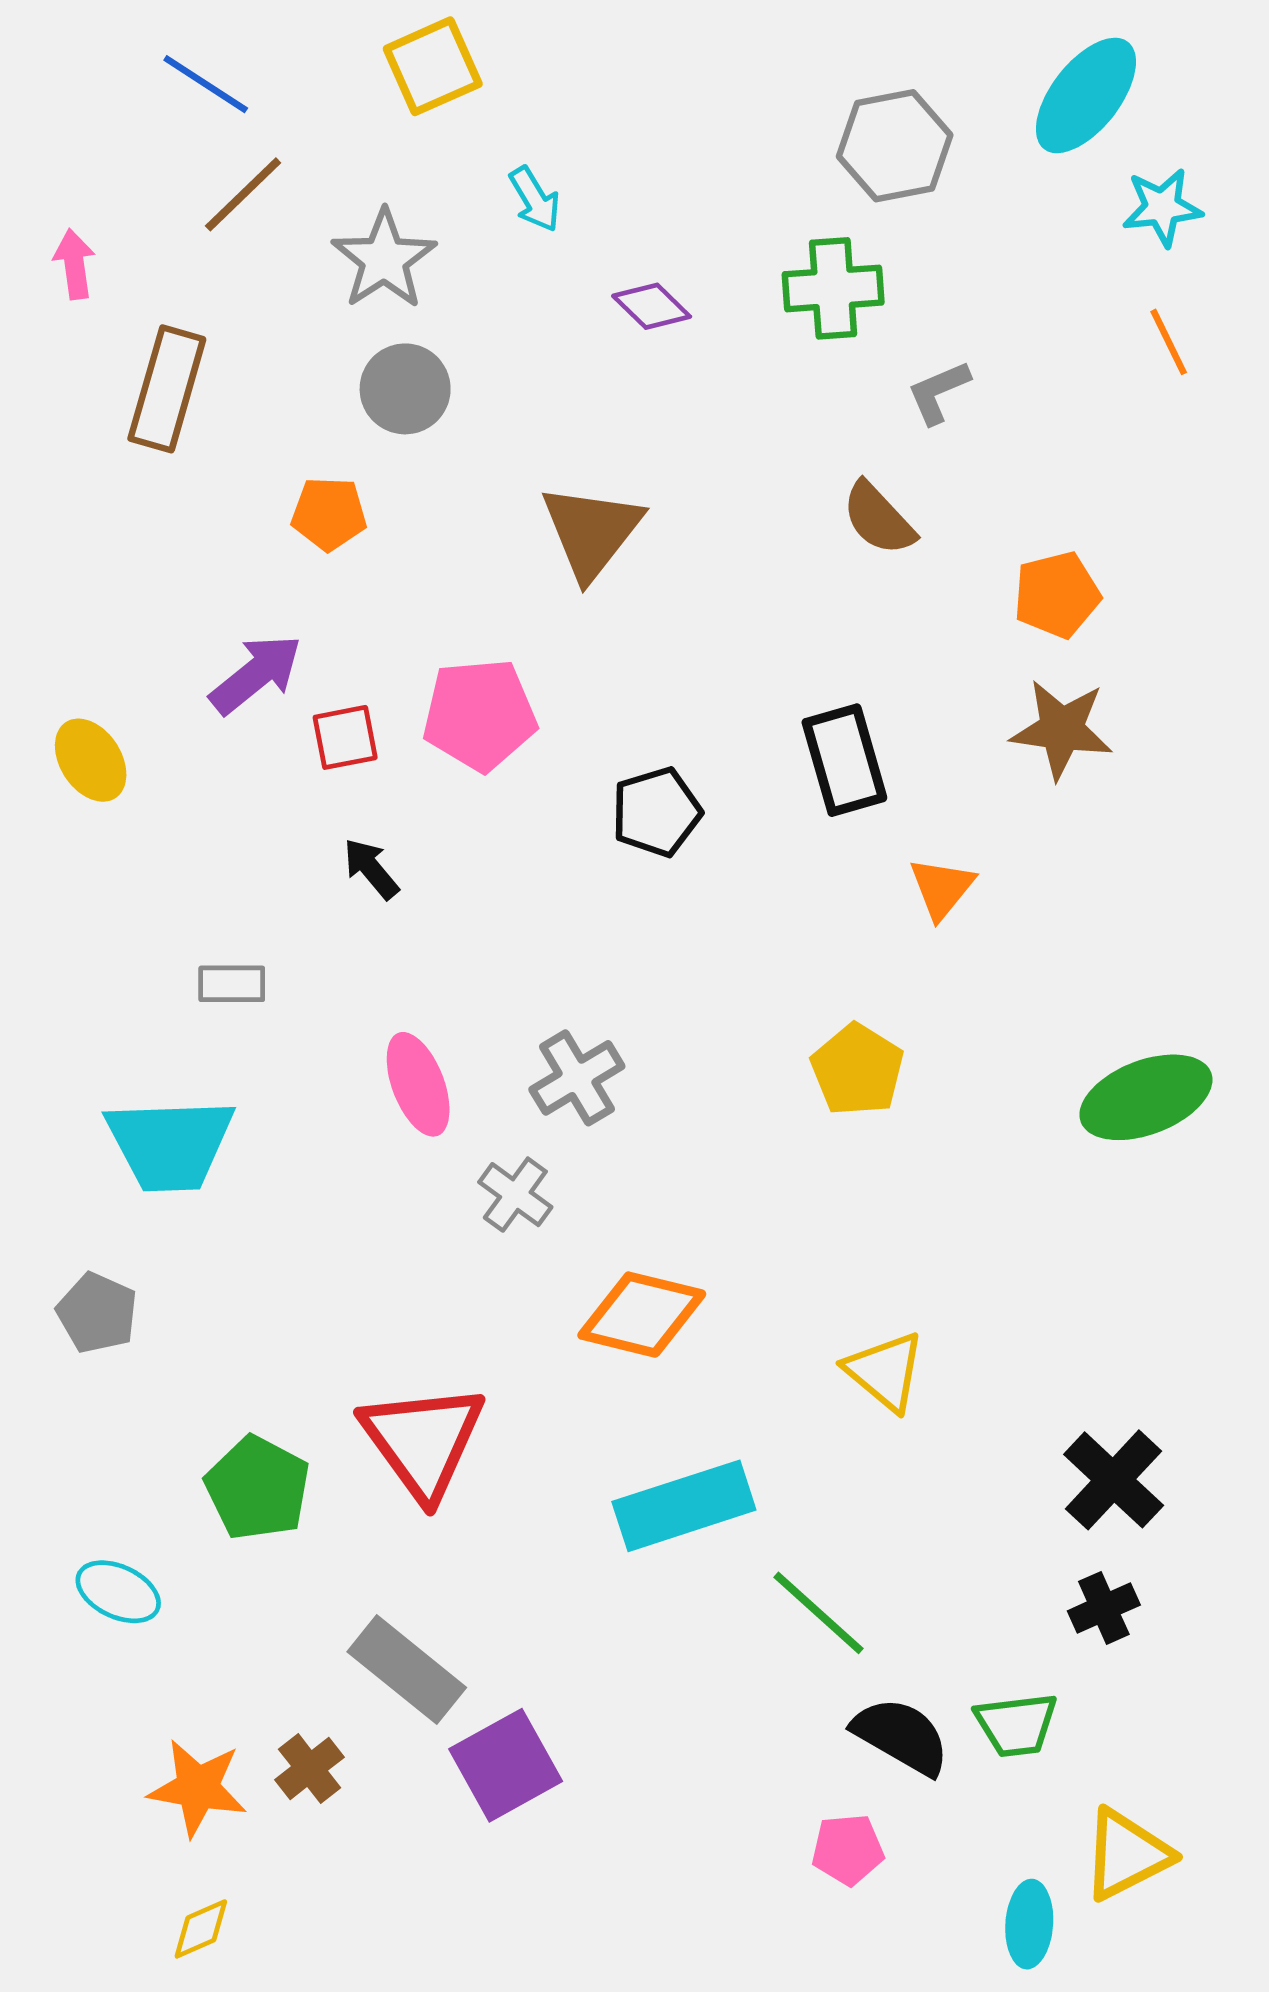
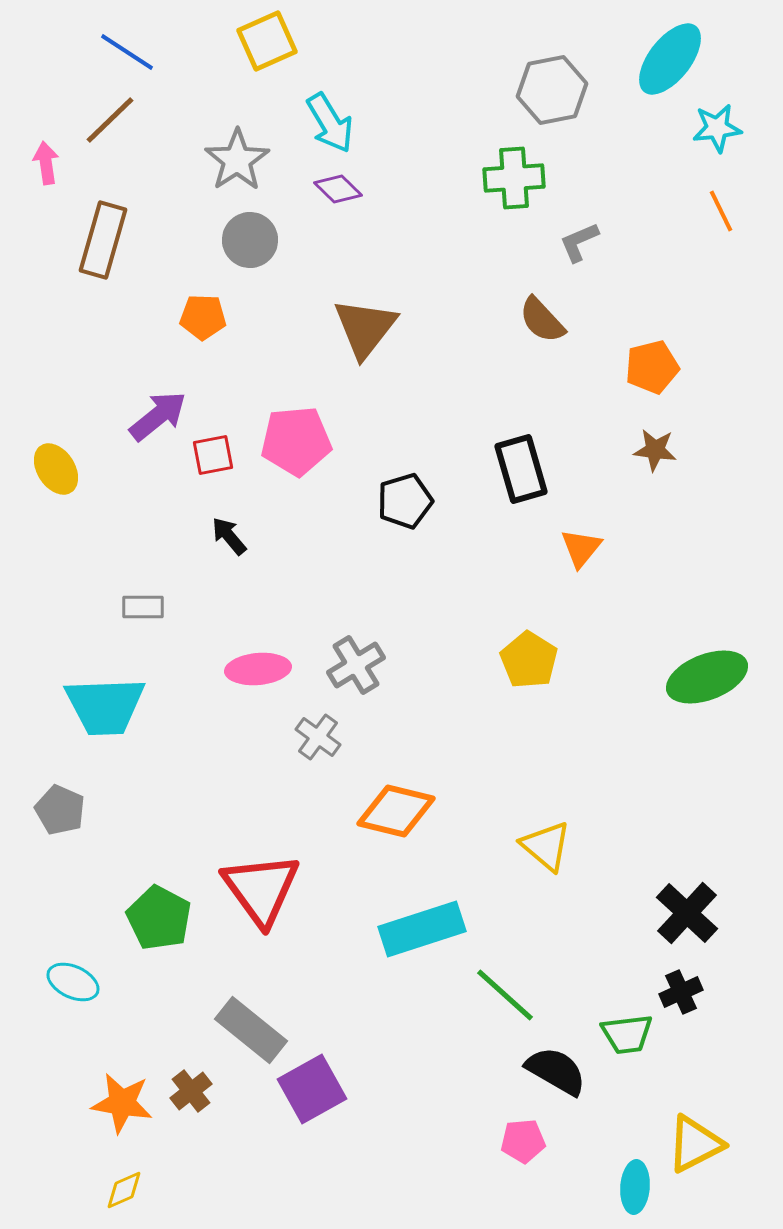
brown line: (243, 194) -> (110, 120), moved
cyan arrow: (535, 199) -> (330, 123), size x1.5
purple diamond: (652, 306) -> (338, 189), moved
brown star: (1062, 729) -> (655, 450), size x0.7
pink ellipse: (418, 1084) -> (258, 669), turned -74
green trapezoid: (1016, 1725) -> (627, 1034), moved

